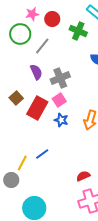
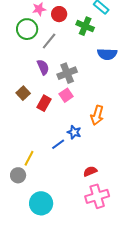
red rectangle: (37, 108) -> (44, 103), size x0.7
blue star: (61, 120) -> (74, 132), moved
blue line: (42, 154) -> (58, 144), moved

